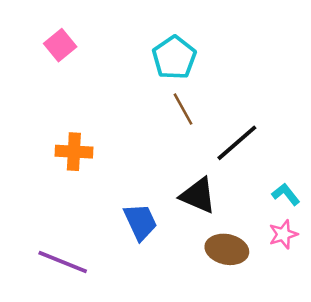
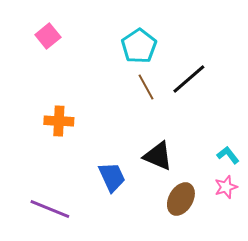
black line: (237, 143) -> (189, 79), moved
brown ellipse: (227, 249) -> (181, 199), turned -72

